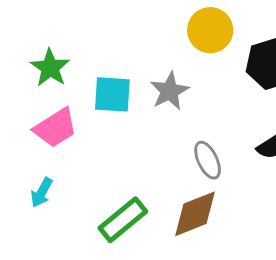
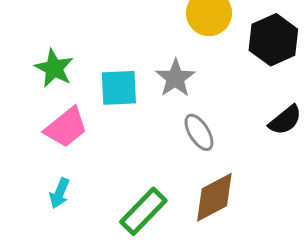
gray ellipse: (208, 160) -> (199, 132), moved

